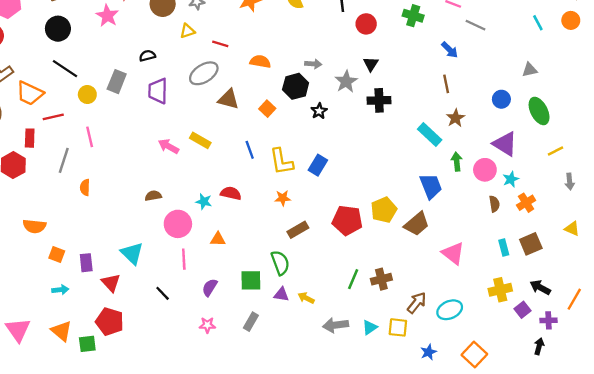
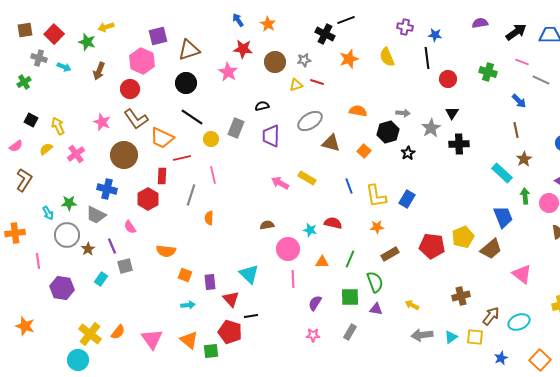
red line: (220, 44) -> (317, 82), moved
green line: (353, 279) -> (350, 259), moved
black line: (163, 293) -> (251, 316), moved, turned -56
yellow arrow: (306, 298) -> (412, 305), moved

